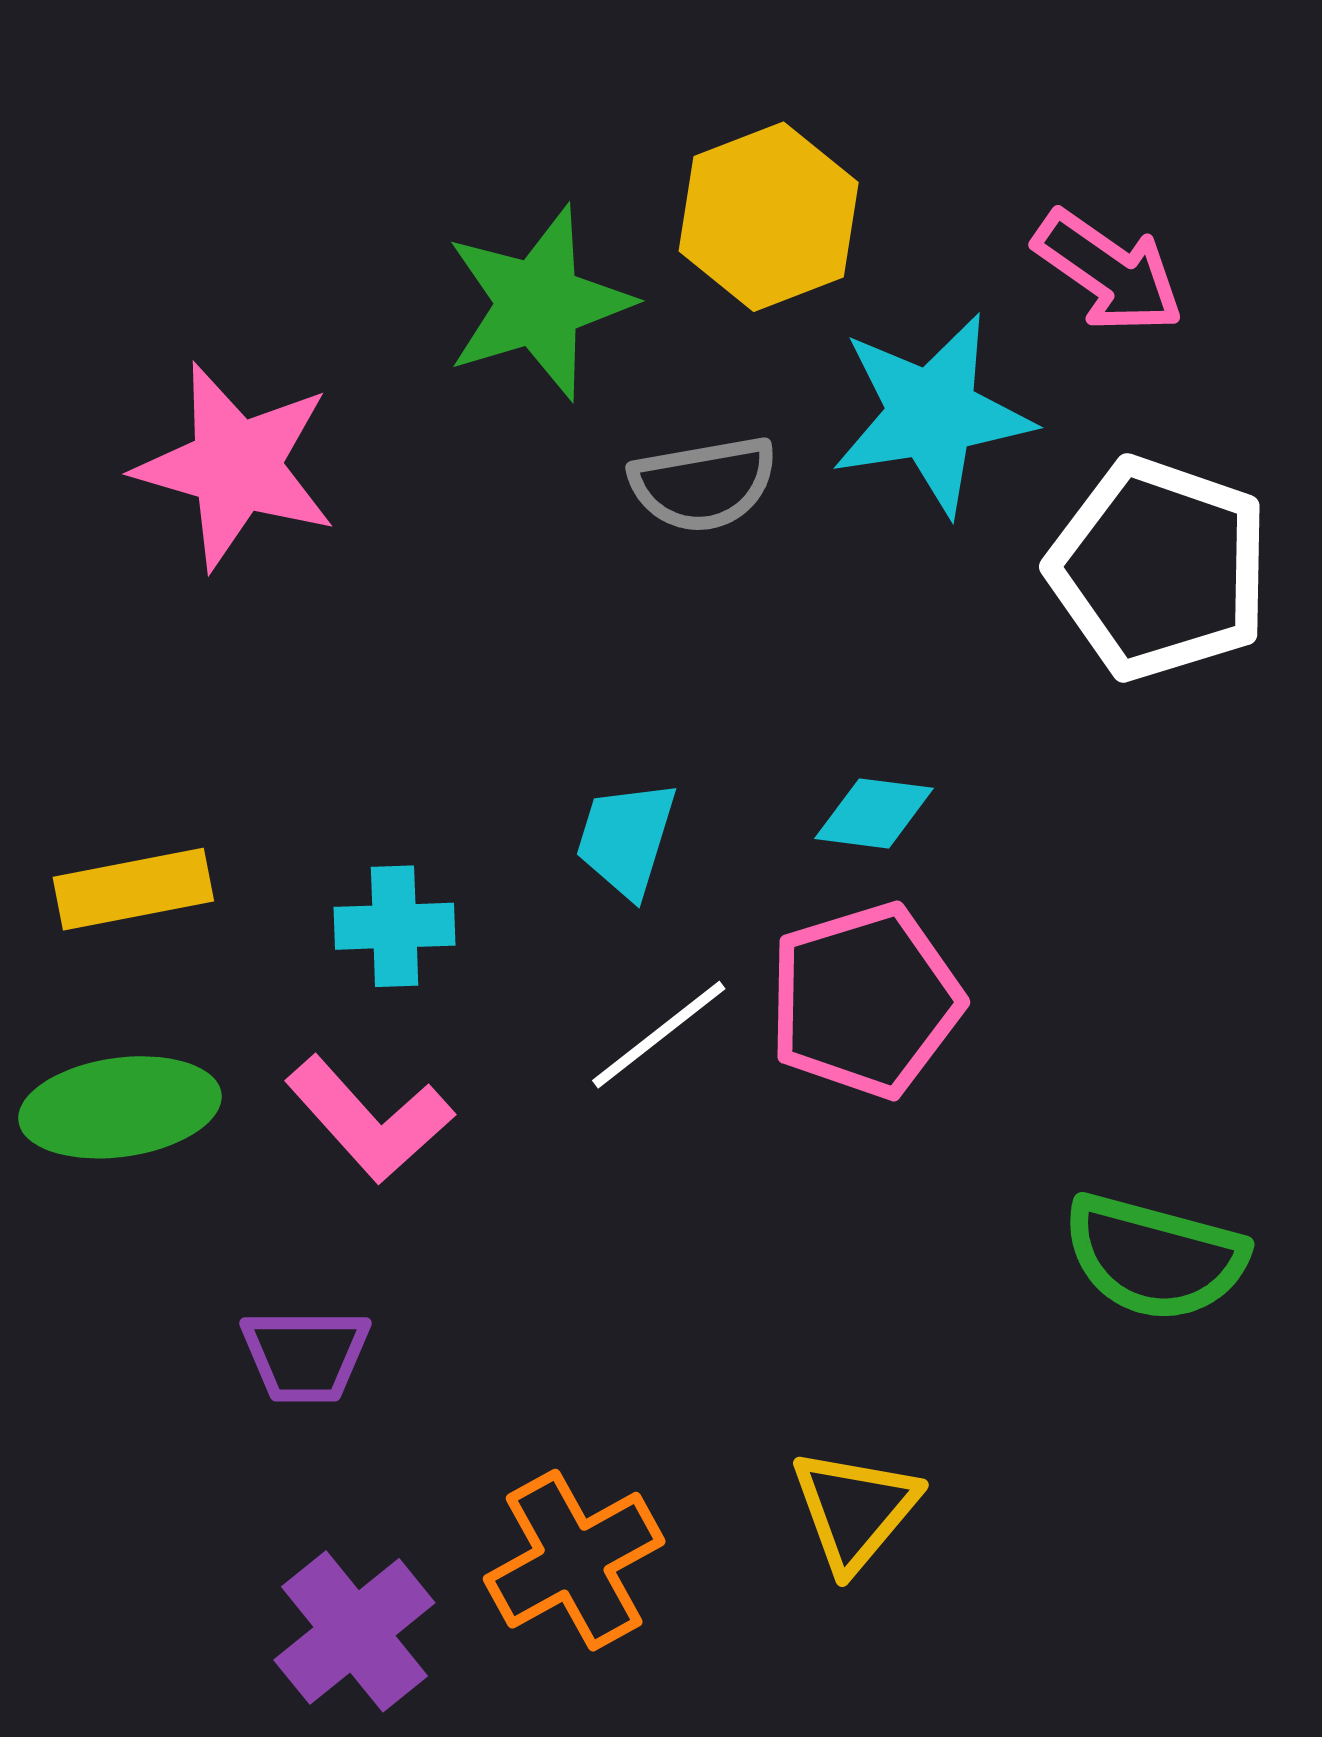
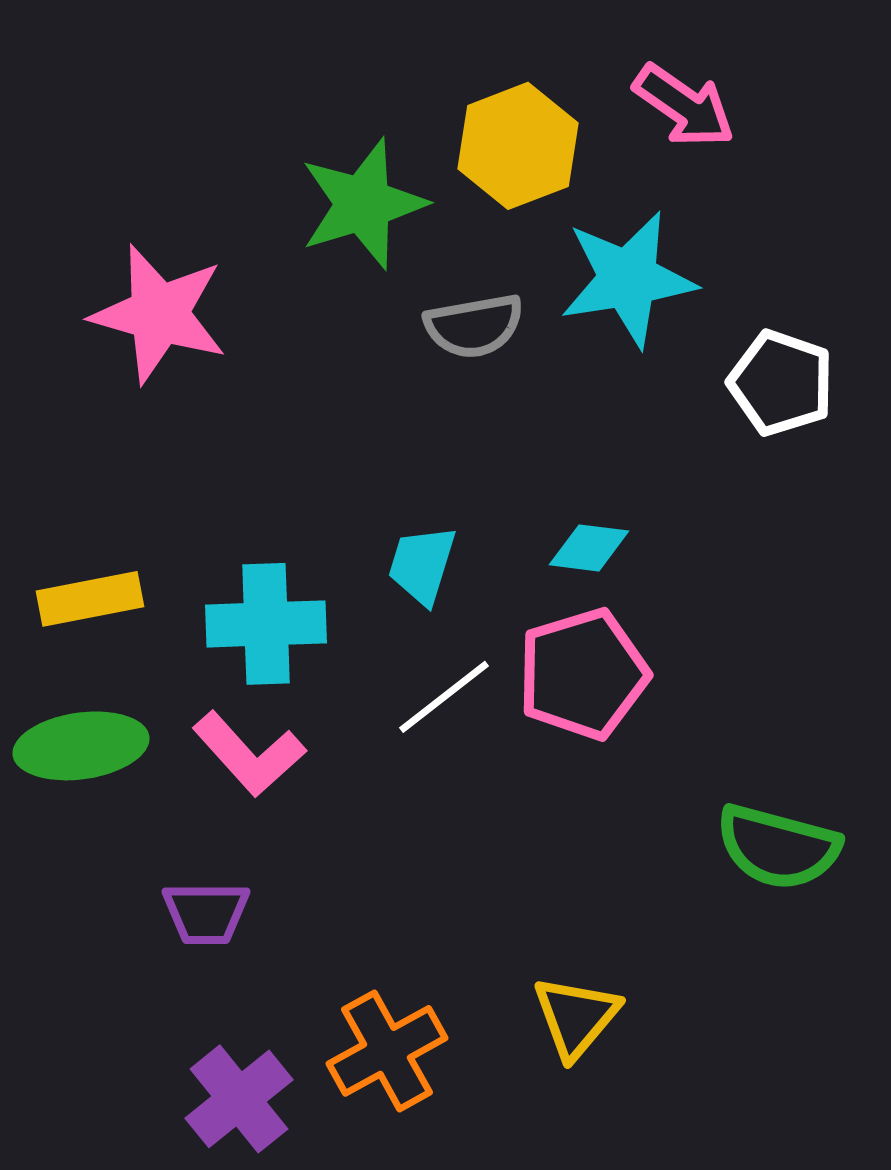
pink arrow: (1109, 272) -> (684, 106), moved
white pentagon: (1159, 569) -> (781, 383), size x0.7
cyan cross: (395, 926) -> (266, 624), size x1.5

